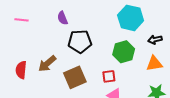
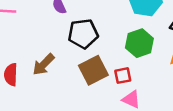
brown square: (75, 77) -> (93, 70), moved

